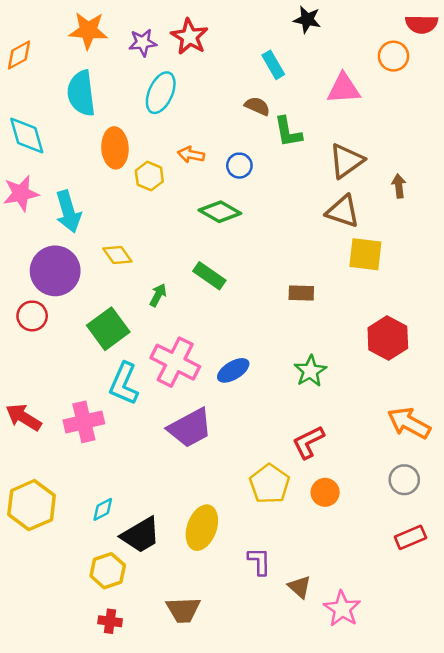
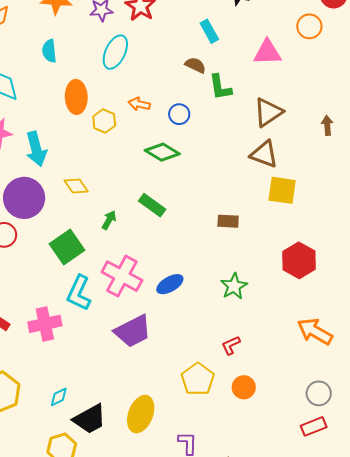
cyan semicircle: (81, 93) -> (49, 51), size x0.6
brown arrow: (399, 186) -> (327, 125), moved
red L-shape: (308, 442) -> (231, 345), size x0.7
gray circle: (404, 480) -> (319, 393), moved

